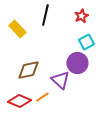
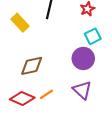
purple triangle: (60, 80) -> (82, 90), moved

